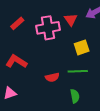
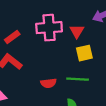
red triangle: (71, 20) -> (77, 31), moved
red rectangle: (17, 23) -> (12, 37), moved

